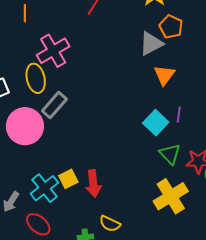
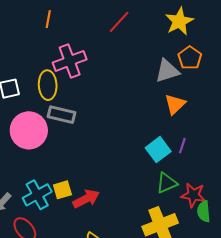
gray rectangle: (54, 105) -> (61, 115), turned 52
green triangle: (170, 154) -> (167, 183), turned 40
red arrow: (93, 184) -> (86, 199), turned -120

